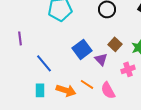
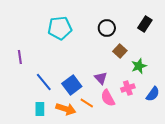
brown square: (115, 44) -> (120, 51), moved
blue square: (82, 49) -> (72, 85), moved
pink semicircle: (108, 90) -> (108, 98), moved

